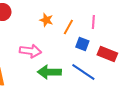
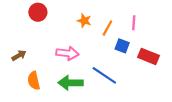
green arrow: (49, 72) -> (71, 83), moved
blue line: (83, 72) -> (104, 75), moved

